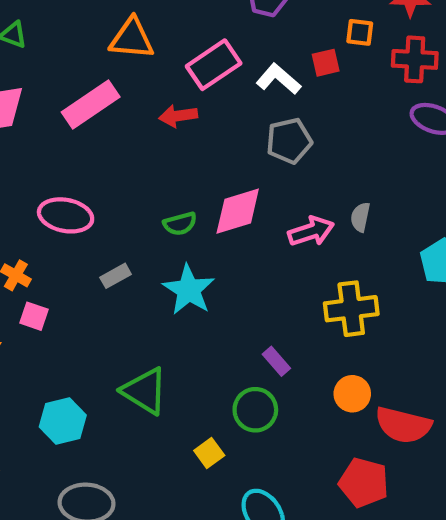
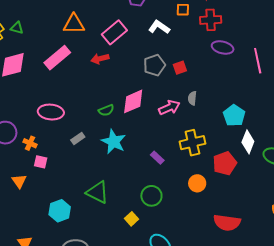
red square: (326, 63) -> (180, 68), moved
white L-shape: (278, 79) -> (159, 27), moved
purple rectangle: (276, 361) -> (157, 158), moved
red semicircle: (403, 425) -> (227, 223), moved
red pentagon: (364, 483) -> (225, 163), moved, turned -30

